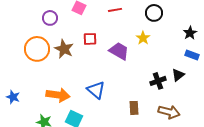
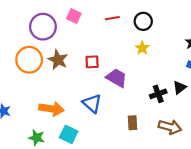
black circle: (154, 13) -> (143, 21), moved
purple circle: (50, 18) -> (43, 27), size x1.6
red square: (90, 39) -> (92, 62), moved
purple trapezoid: (119, 51) -> (117, 78), moved

